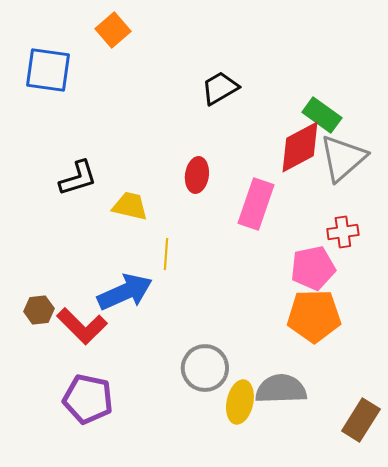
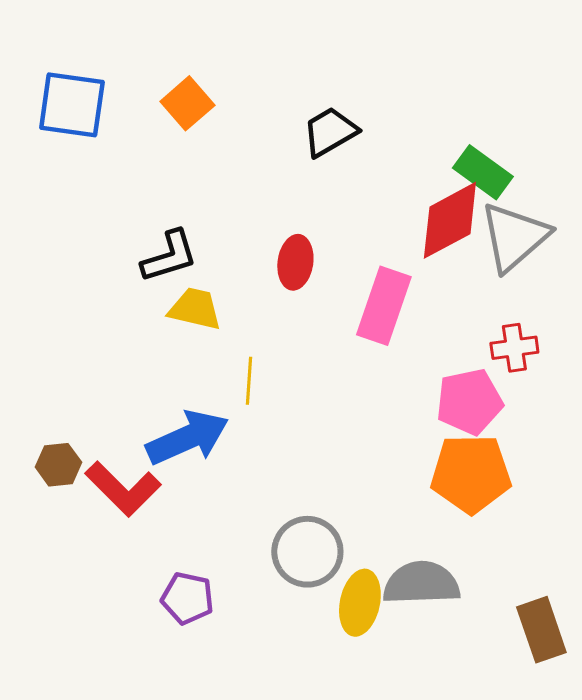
orange square: (113, 30) -> (187, 103), moved
black L-shape: (78, 178) -> (169, 256), moved
purple pentagon: (88, 399) -> (187, 598), moved, size x0.7
brown rectangle: (361, 420) -> (541, 630), turned -51

